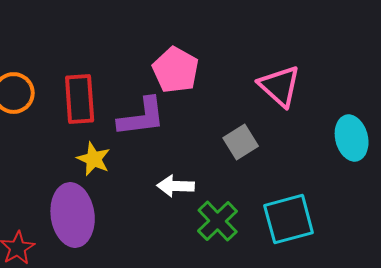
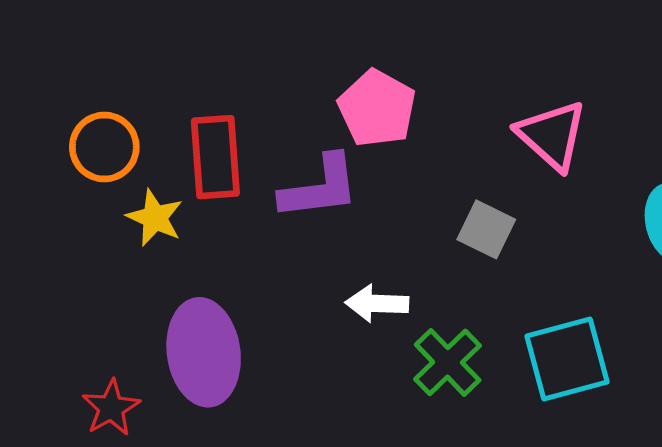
gray square: (241, 142) -> (486, 229), turned -32
yellow star: (94, 159) -> (155, 218), moved

